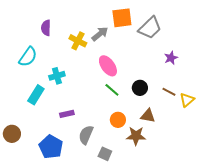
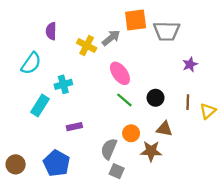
gray trapezoid: (150, 28) -> (167, 31), turned 45
brown line: (169, 92) -> (188, 102), turned 64
brown circle: (12, 134) -> (16, 164), moved
gray semicircle: (86, 135) -> (109, 149), moved

